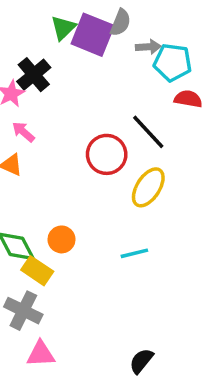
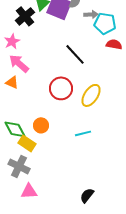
black cross: (34, 75) -> (25, 16), moved
pink arrow: (23, 132) -> (19, 63), size x1.5
black line: (148, 132) -> (75, 54), moved
red circle: (107, 154) -> (61, 88), moved

